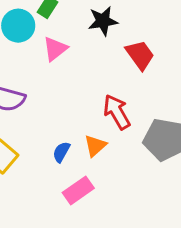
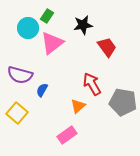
pink triangle: (55, 49) -> (52, 43), size x1.4
blue semicircle: (61, 152) -> (42, 90), moved

